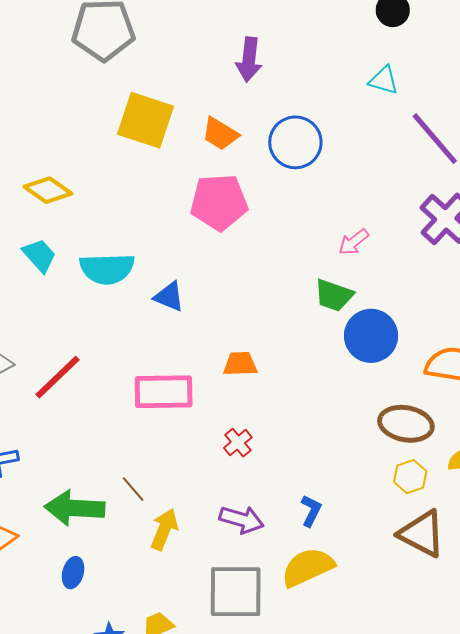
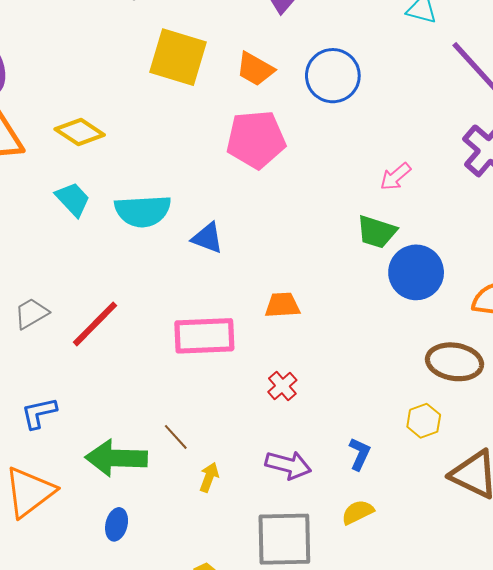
yellow hexagon: (410, 477) -> (424, 421), moved
yellow arrow: (164, 529) -> (209, 477), size x0.7
yellow semicircle: (308, 567) -> (358, 512), size x0.6

